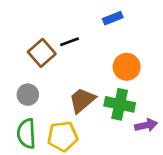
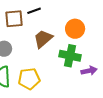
brown square: (42, 53) -> (14, 19), turned 36
brown trapezoid: (82, 100) -> (43, 39), moved

